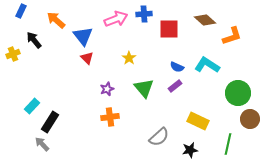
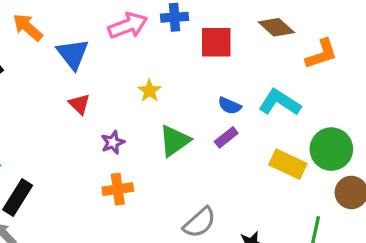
red triangle: (87, 58) -> (79, 104), moved
green triangle: (144, 88) -> (175, 141), turned 35
yellow rectangle: (198, 121) -> (288, 164), moved

